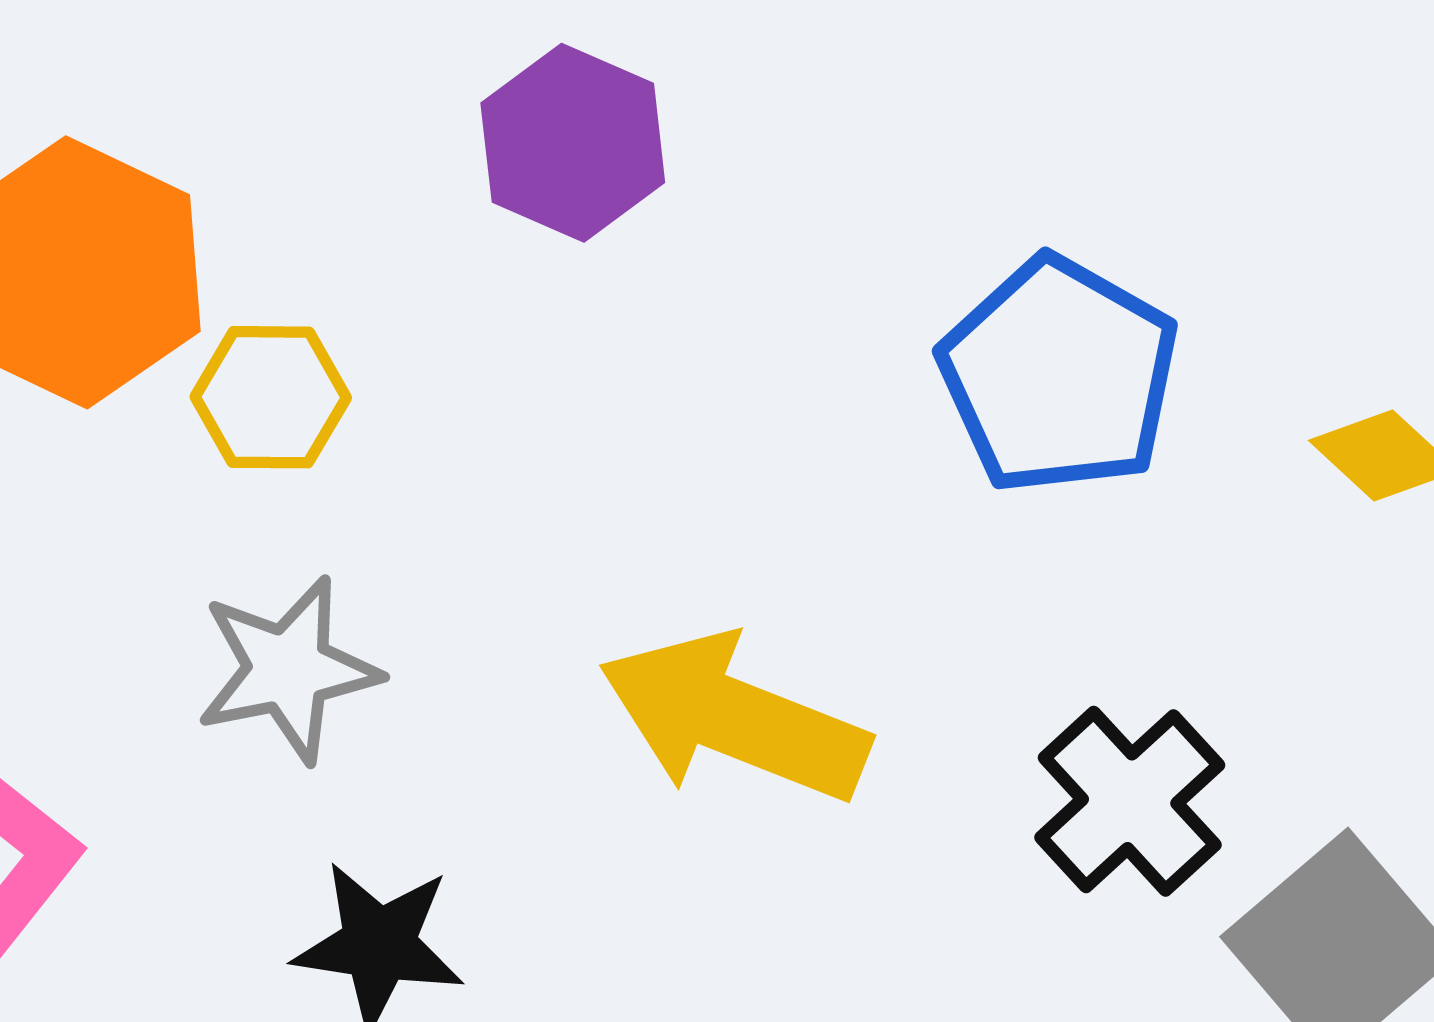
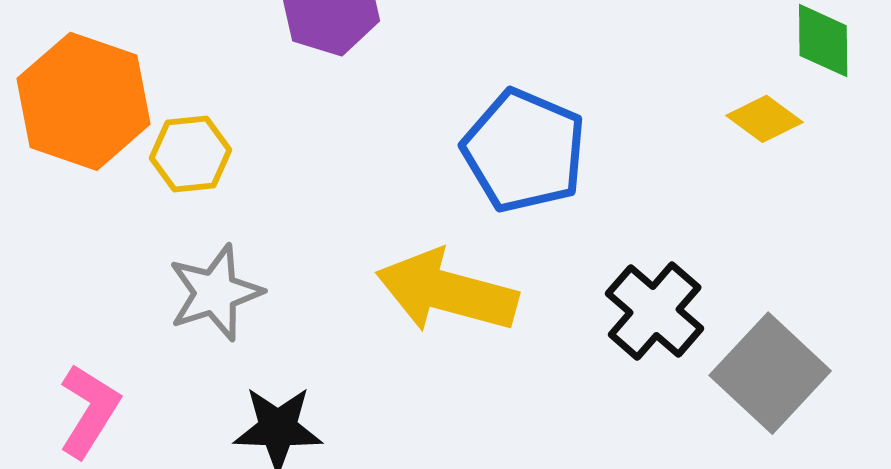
blue pentagon: (1059, 375) -> (524, 151), moved

